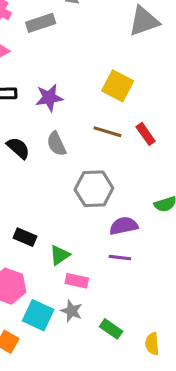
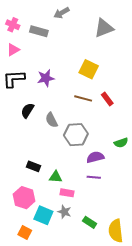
gray rectangle: (41, 23) -> (39, 31), turned 36
gray semicircle: (56, 144) -> (52, 120), moved
black semicircle: (18, 148) -> (27, 110), turned -98
green triangle: (60, 255) -> (56, 177), turned 40
yellow semicircle: (152, 344) -> (116, 231), size x1.6

